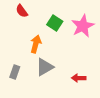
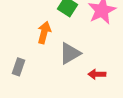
gray triangle: (45, 67) -> (70, 53), moved

